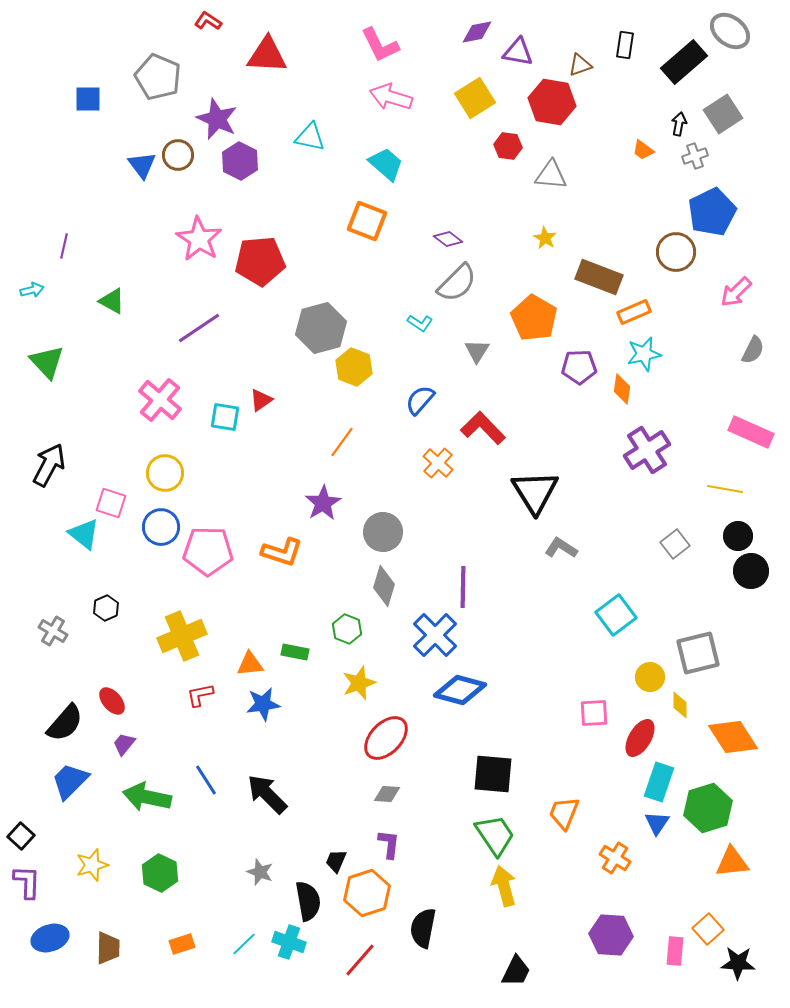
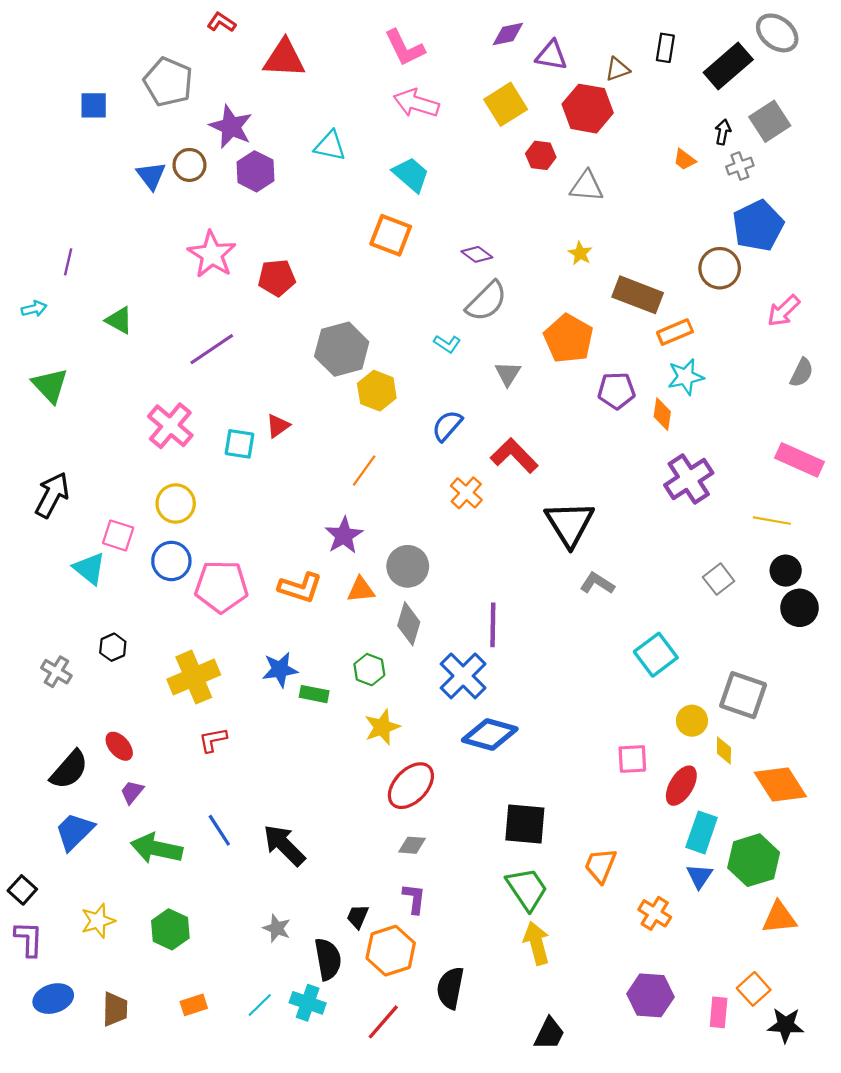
red pentagon: (260, 261) -> (277, 278), size x0.7
gray square: (698, 653) -> (743, 695), turned 33
orange triangle: (250, 664) -> (361, 590), moved
blue star: (263, 704) -> (280, 670), moved

